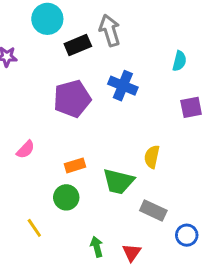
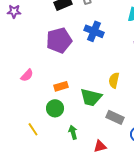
green arrow: (97, 247) -> (73, 132), moved
red triangle: (132, 253) -> (100, 146), turned 40

